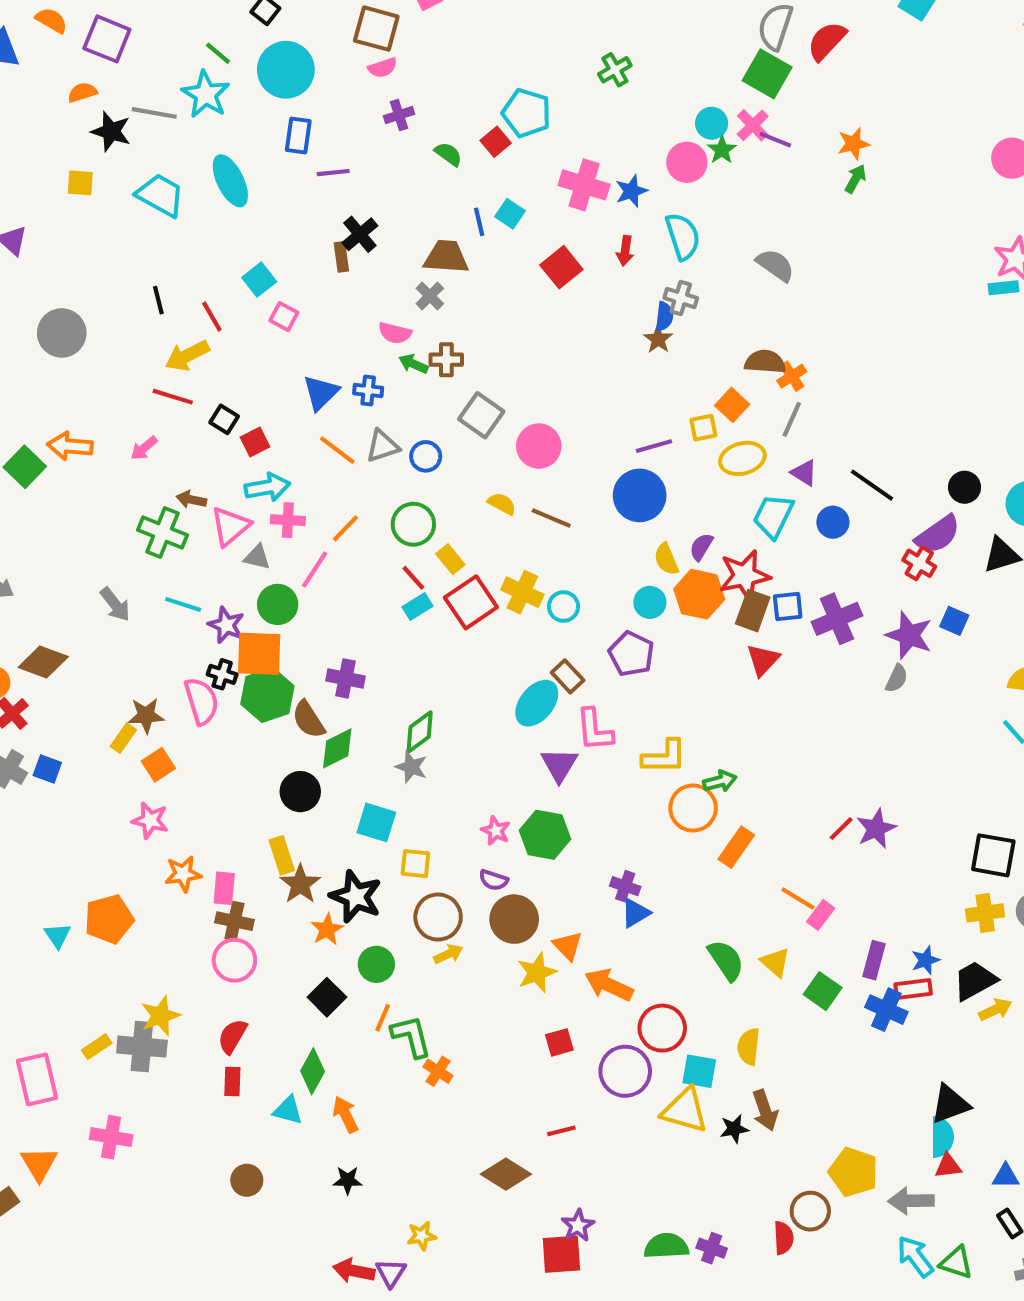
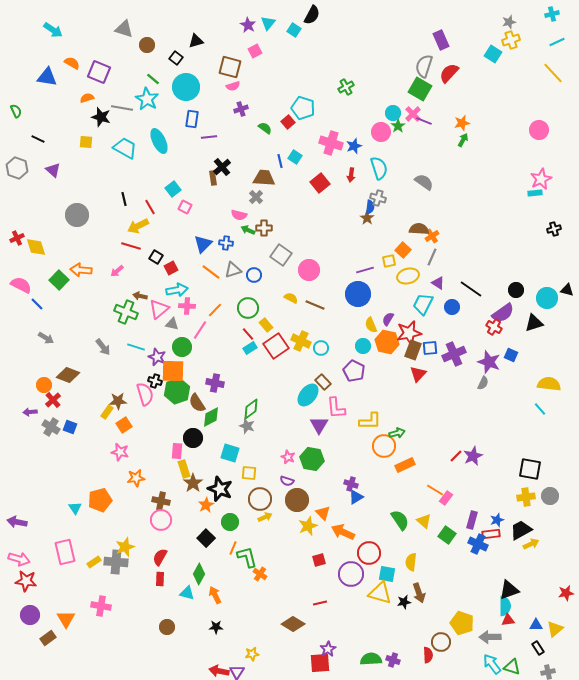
orange rectangle: (736, 847) -> (405, 465), turned 30
pink rectangle: (224, 888) -> (177, 451), moved
pink rectangle: (37, 1079) -> (65, 552), moved

